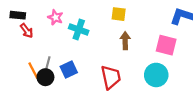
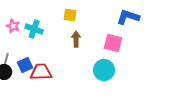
pink star: (55, 17) -> (13, 26), moved
red trapezoid: (111, 77) -> (41, 72), moved, turned -80

